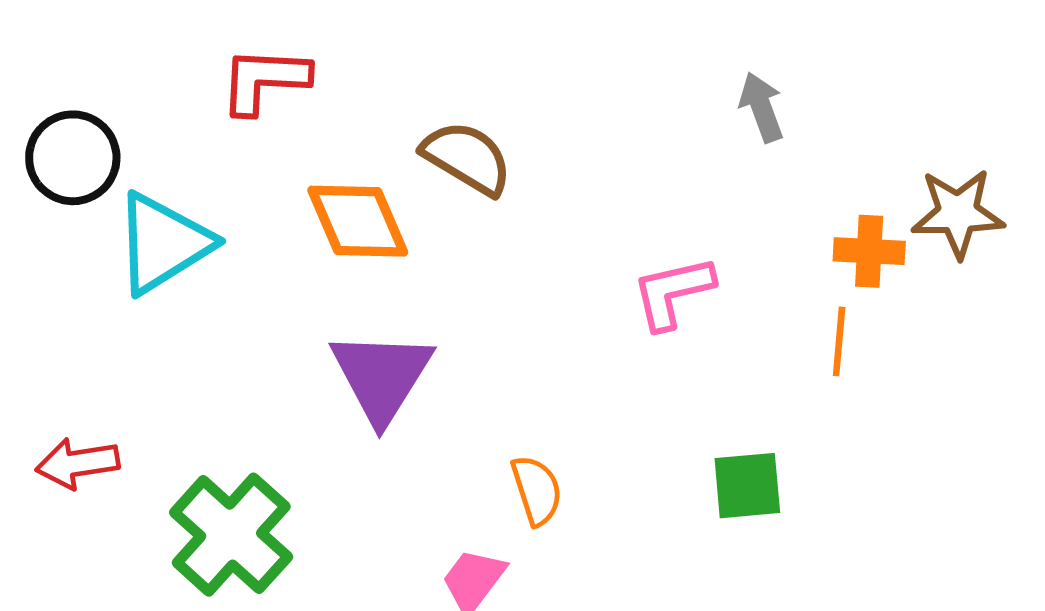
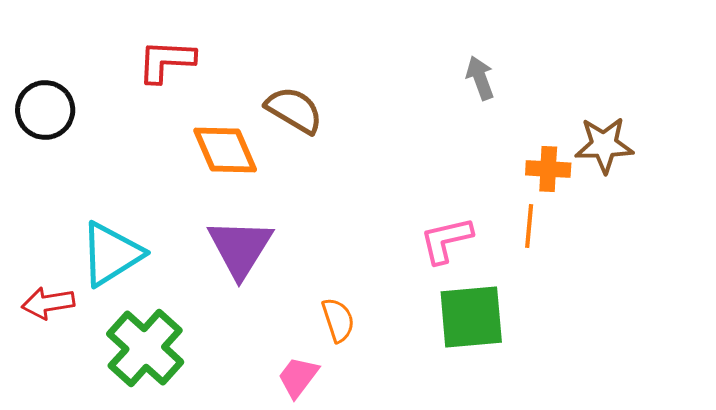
cyan triangle: (163, 243) -> (111, 254), moved
pink L-shape: (673, 292) -> (446, 240), moved
green square: (747, 486) -> (471, 317), size x1.5

